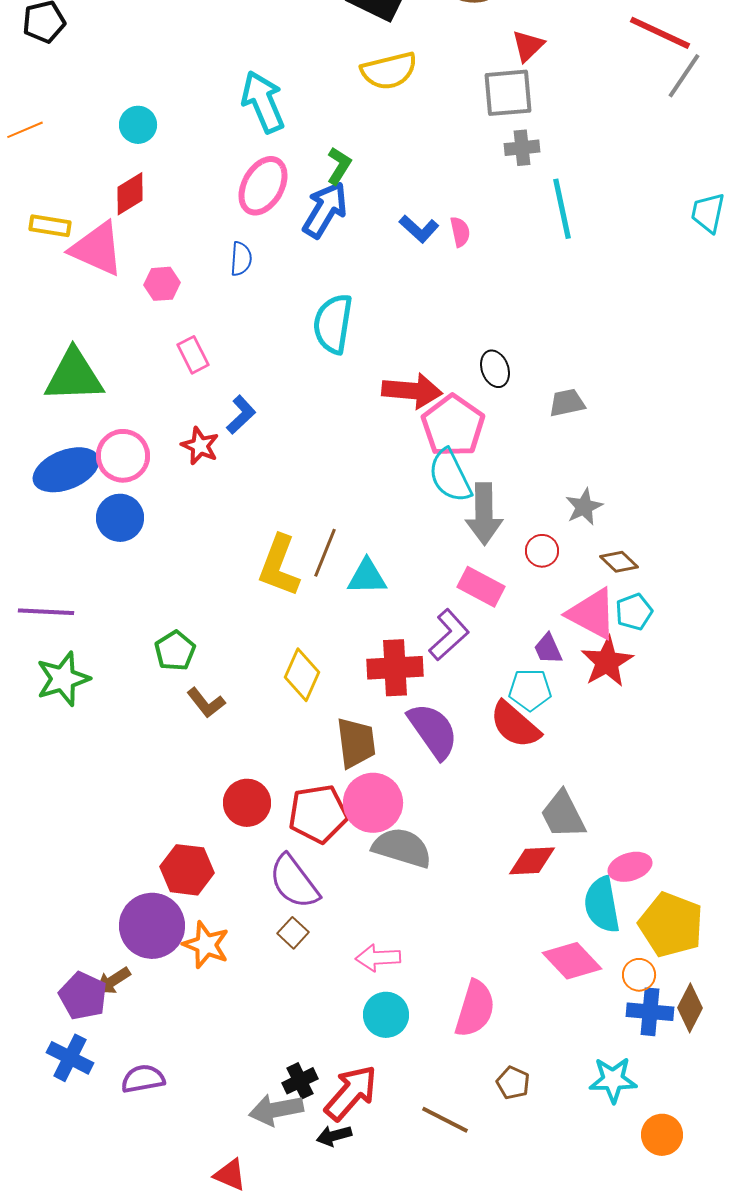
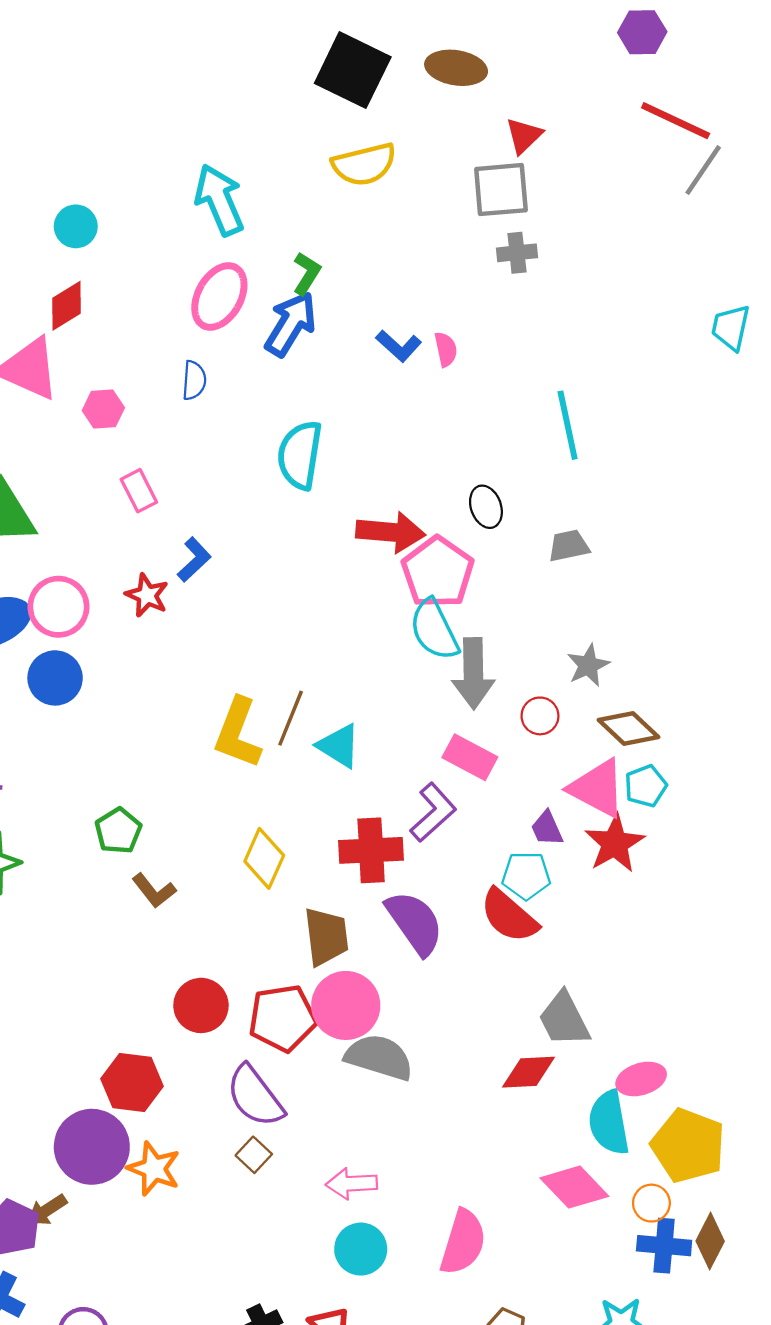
cyan line: (562, 209) -> (568, 425), moved
brown diamond: (619, 562) -> (628, 729), size x1.4
cyan triangle: (367, 577) -> (339, 746), turned 33

